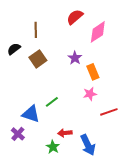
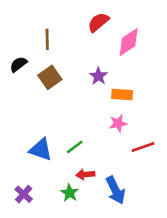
orange rectangle: (93, 72) -> (122, 94), turned -63
green line: (52, 102) -> (75, 147), moved
purple cross: (18, 134) -> (24, 194), moved

